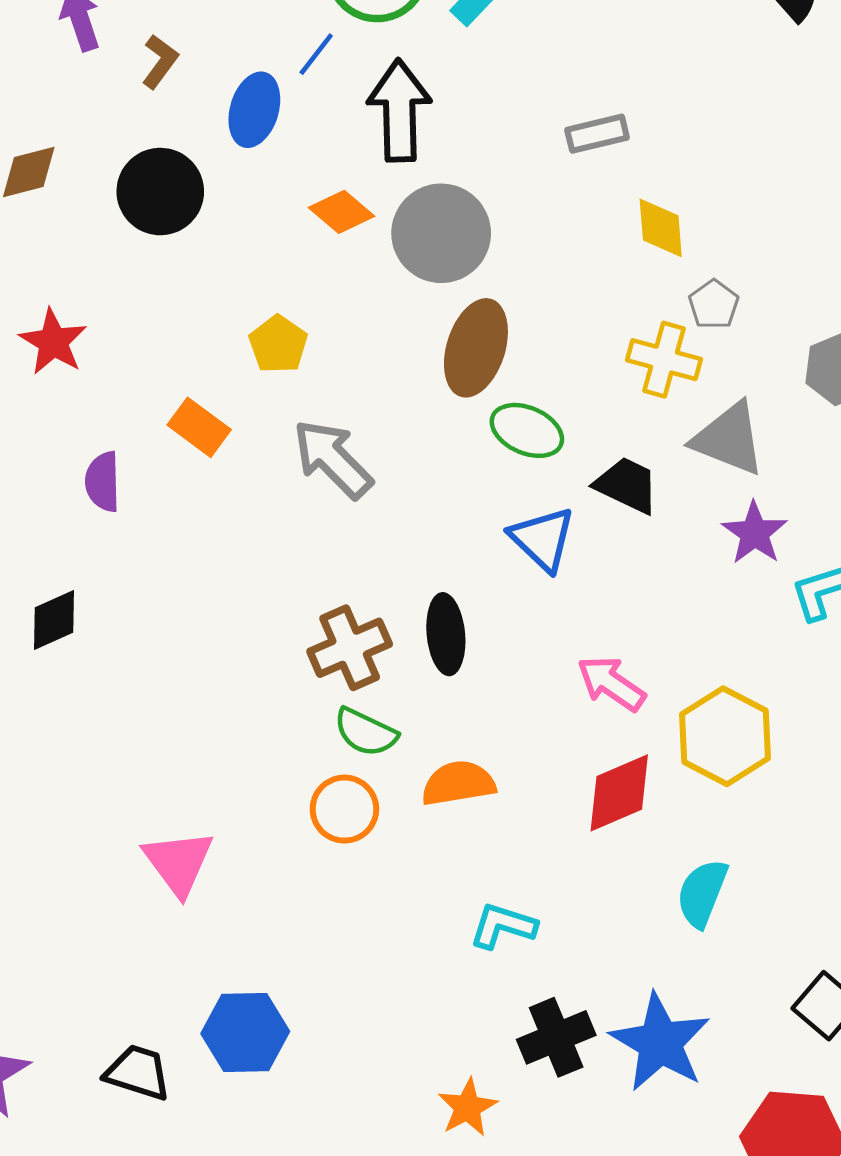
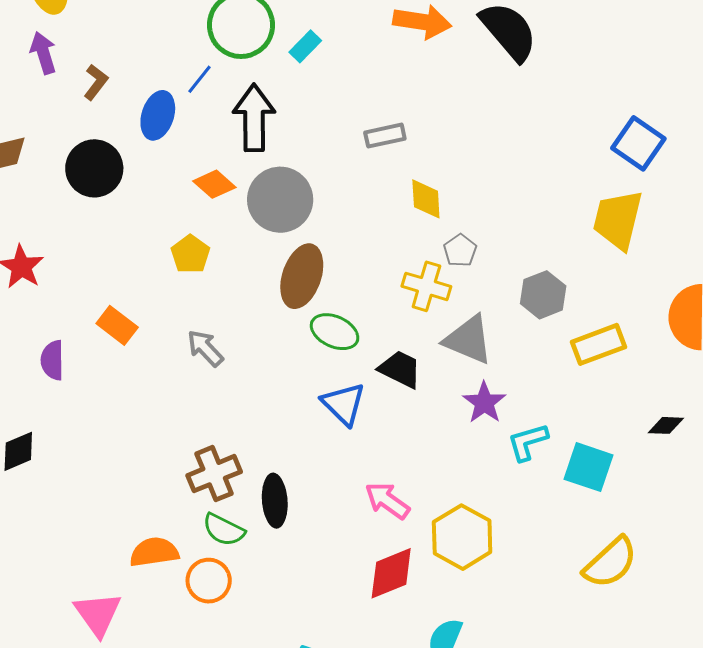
yellow pentagon: (278, 344) -> (190, 254), moved
gray arrow: (333, 459) -> (205, 348), size x0.7
black ellipse: (446, 634) -> (275, 501), moved
orange semicircle: (458, 783) -> (154, 552), moved

